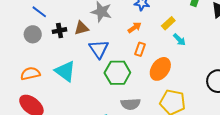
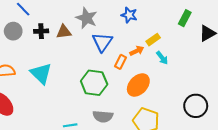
orange arrow: (134, 28) -> (137, 51), moved
blue triangle: (99, 49) -> (102, 42), moved

